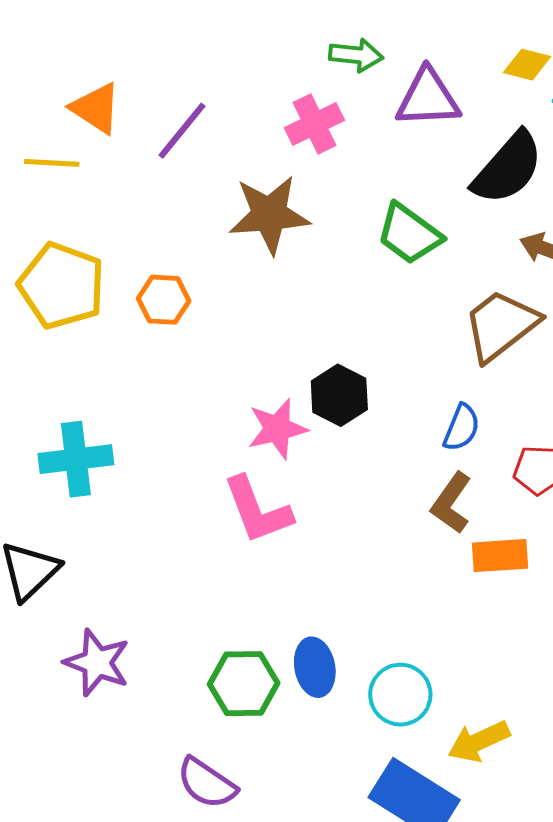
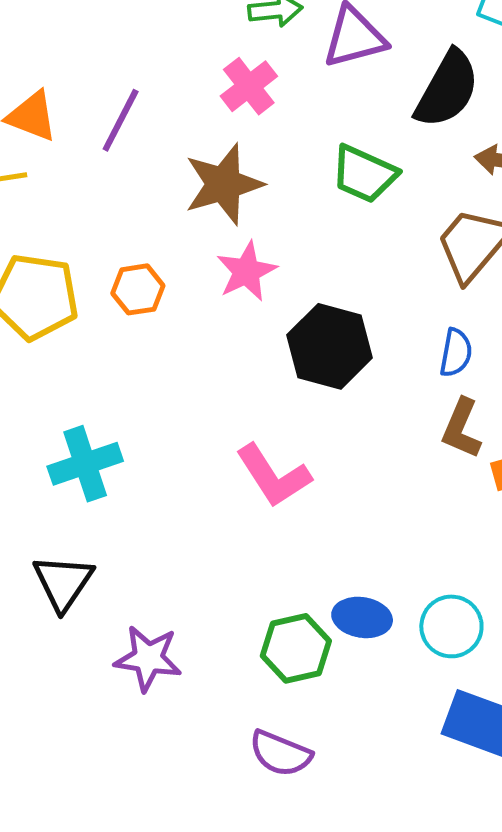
black hexagon: (339, 395) -> (330, 346), size x1.4
pink star: (277, 429) -> (247, 271), moved
blue ellipse: (315, 667) -> (362, 617), turned -58

